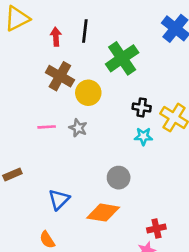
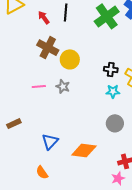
red arrow: (56, 37) -> (44, 18), turned -32
green cross: (122, 58) -> (107, 16), moved
gray circle: (119, 178) -> (115, 123), moved

